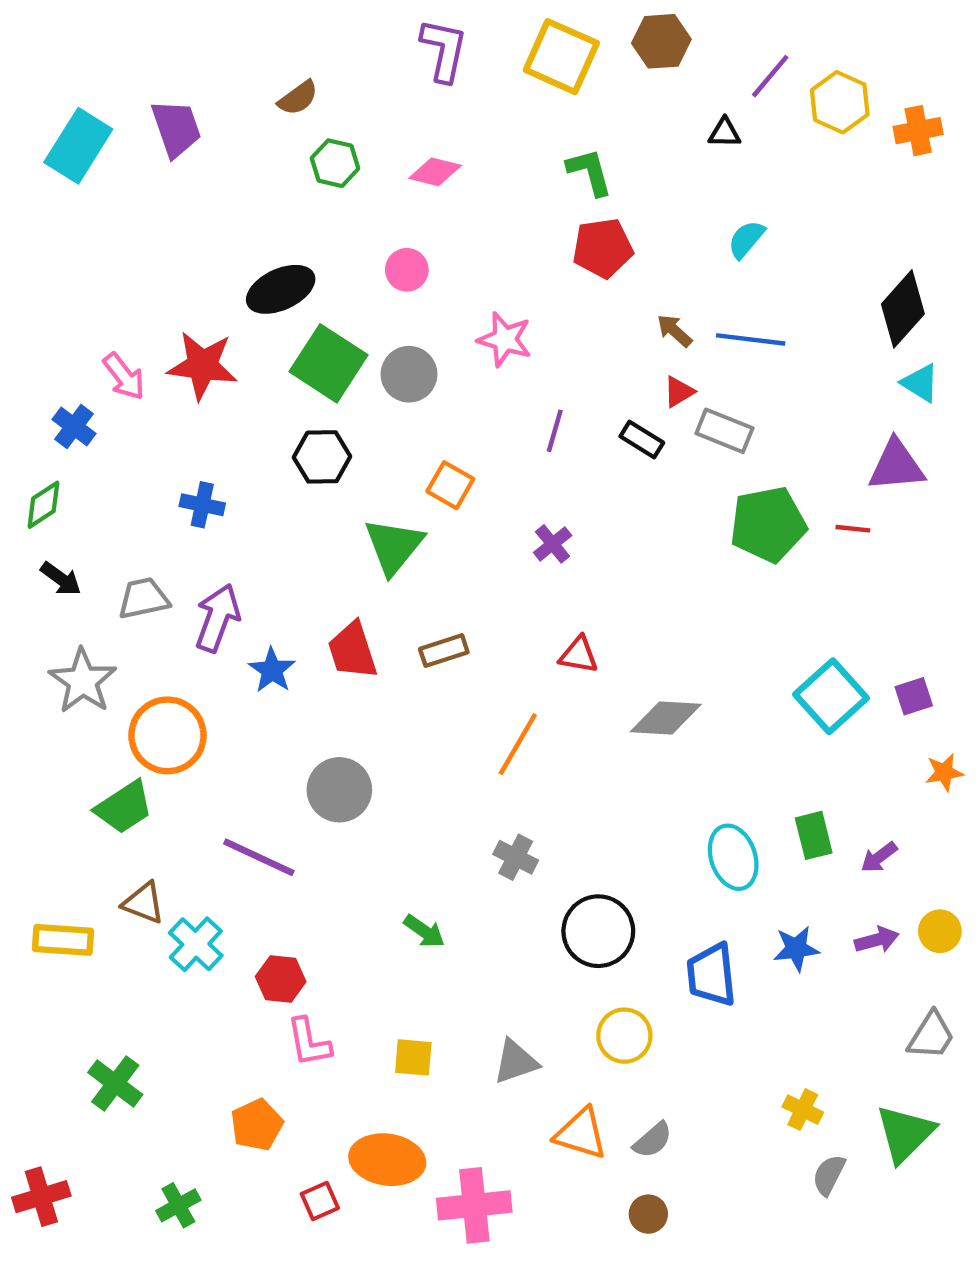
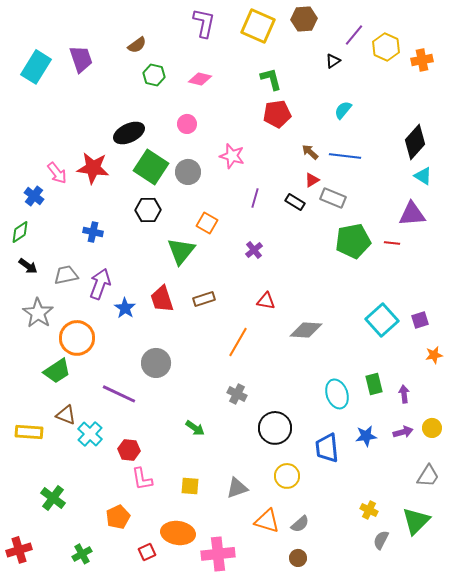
black triangle: (724, 133) -> (333, 61), turned -35
purple arrow: (879, 857) -> (404, 394), turned 120

